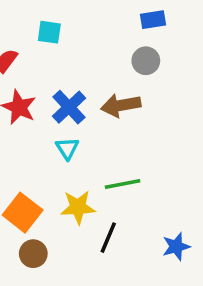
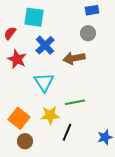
cyan square: (49, 32) -> (34, 17), size x1.5
blue cross: (69, 107) -> (45, 45), moved
cyan triangle: (67, 148) -> (44, 82), size x1.5

